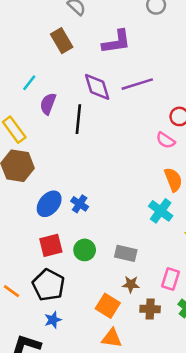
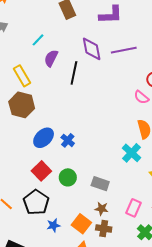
red square: (51, 245) -> (41, 171), turned -36
brown cross: (150, 309) -> (104, 229), moved
blue star: (53, 320) -> (53, 225), moved

